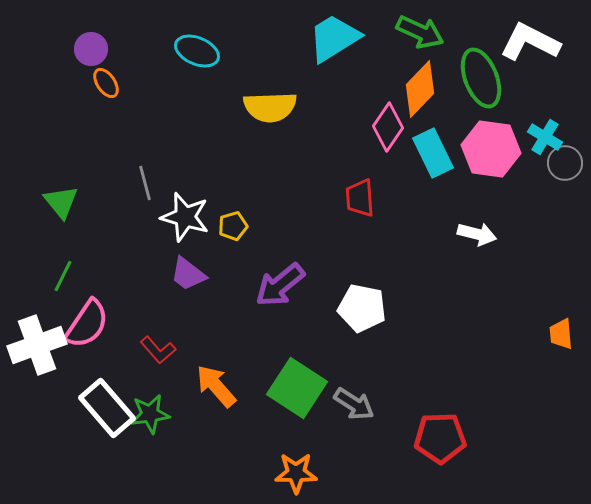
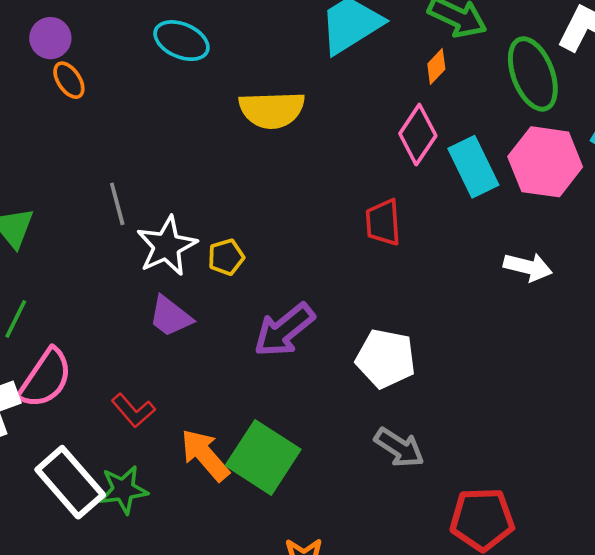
orange diamond: (420, 89) -> (436, 67), moved, size x0.5
white star: (185, 217) -> (167, 246), turned 30
green square: (297, 388) -> (263, 457), moved
gray arrow: (354, 404) -> (399, 448), moved

